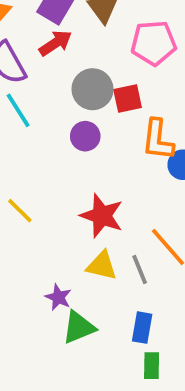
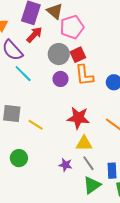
pink pentagon: (153, 43) -> (72, 27), moved
orange L-shape: (158, 140) -> (84, 75), moved
gray line: (140, 270) -> (88, 163), moved
green triangle: (79, 327) -> (92, 185), moved

